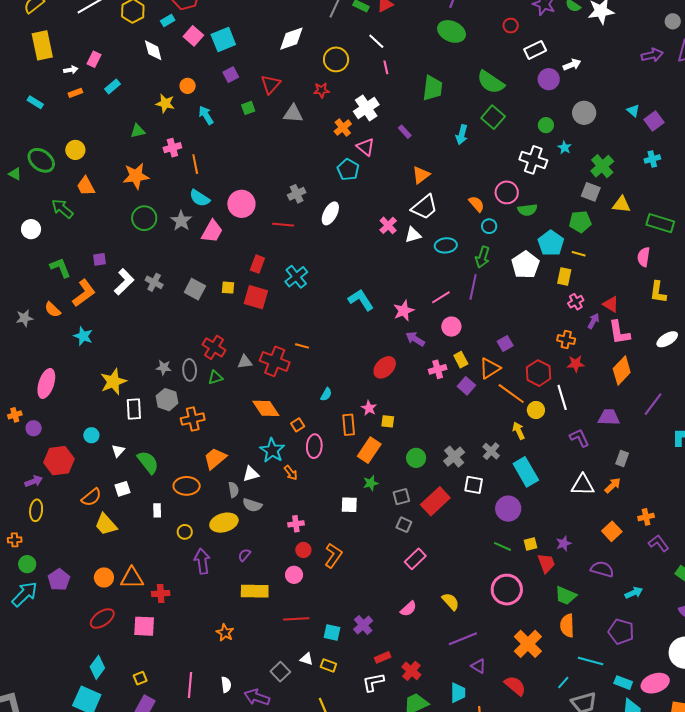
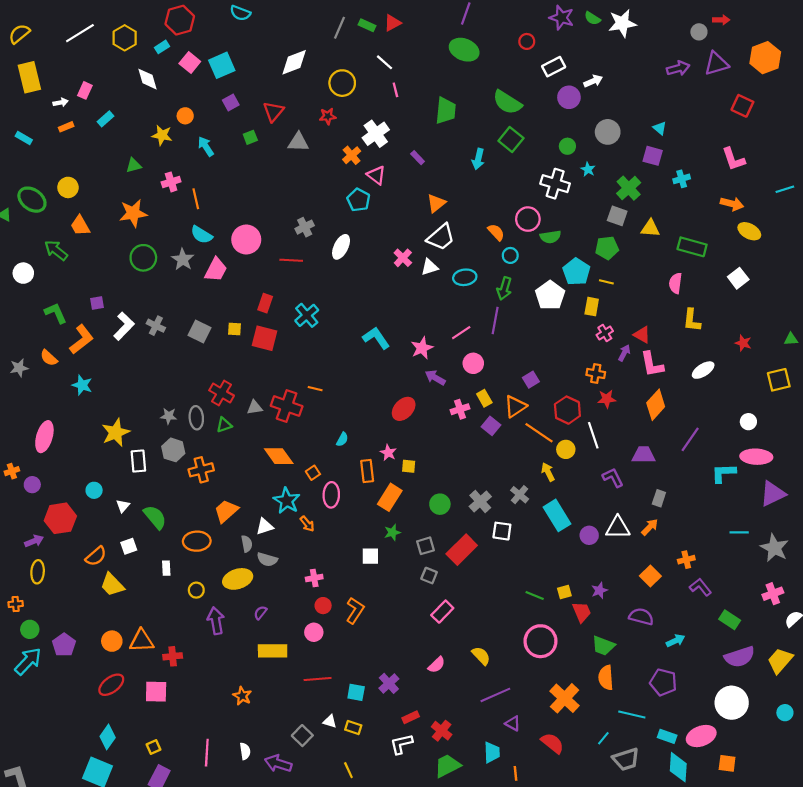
purple square: (654, 121) -> (653, 156), moved, turned -36
purple circle: (508, 509) -> (589, 535), moved, size x0.7

